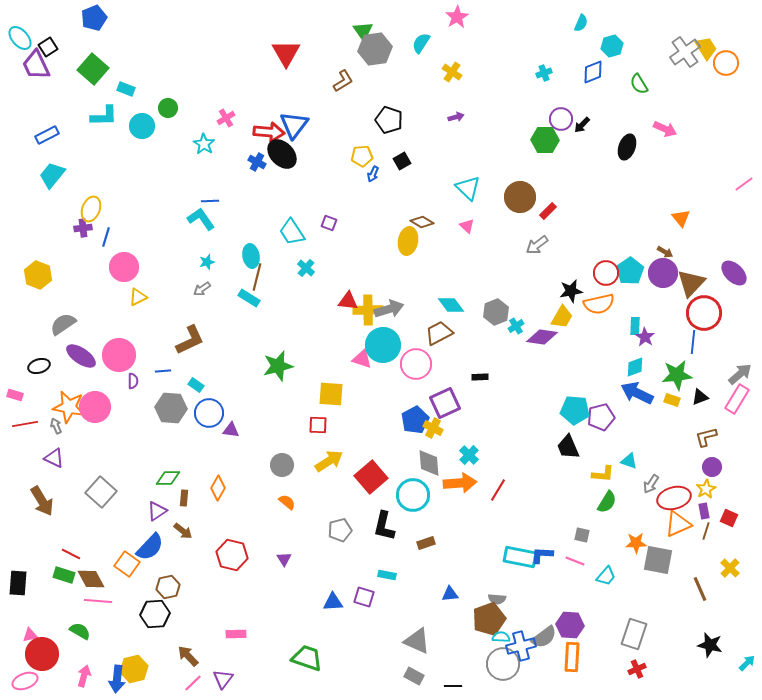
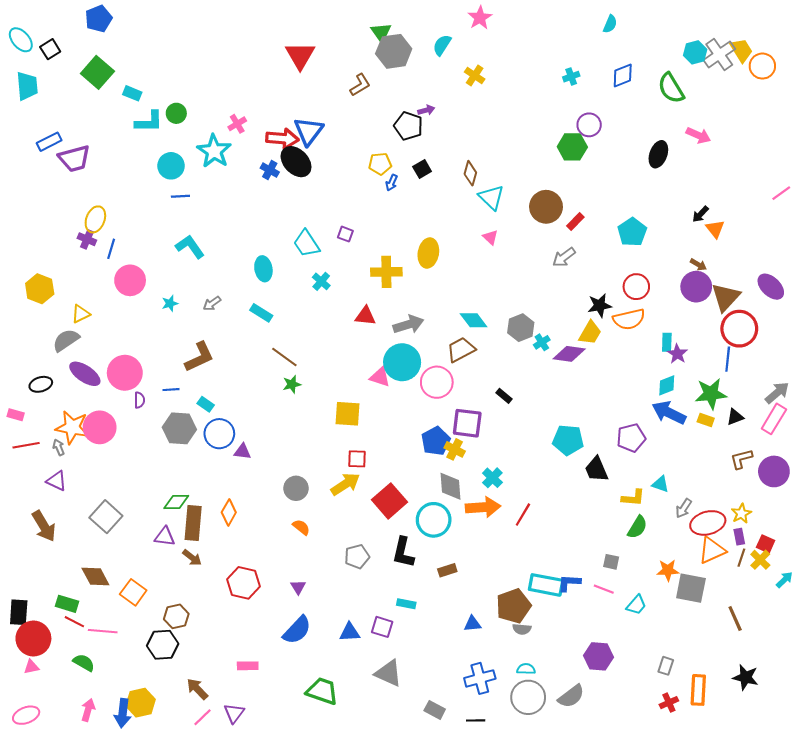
cyan hexagon: (612, 46) -> (695, 52), moved
purple trapezoid: (36, 65) -> (74, 158), moved, turned -80
green semicircle: (639, 84) -> (671, 88), size x1.4
cyan L-shape: (104, 116) -> (149, 122), moved
purple arrow: (456, 117) -> (426, 110), moved
black arrow: (582, 125) -> (700, 214), moved
cyan circle: (142, 126) -> (171, 166), moved
cyan star: (204, 144) -> (214, 151), size x1.5
cyan trapezoid: (52, 175) -> (27, 86), moved, turned 136
blue line: (210, 201) -> (180, 196), moved
cyan L-shape: (201, 219) -> (190, 247), moved
brown diamond: (422, 222) -> (470, 173), moved, turned 75
purple cross: (83, 228) -> (87, 239), turned 30
cyan star: (207, 262) -> (170, 303), moved
cyan pentagon: (630, 271) -> (632, 232), moved
brown line: (257, 277) -> (284, 357), moved, turned -68
yellow triangle: (138, 297) -> (81, 314), moved
yellow cross: (368, 310) -> (386, 272), moved
green star: (278, 366) -> (292, 384), size x0.6
black rectangle: (480, 377) -> (504, 396), turned 42
purple square: (445, 403) -> (467, 423), turned 32
cyan pentagon: (575, 410) -> (568, 440), moved
red square: (318, 425) -> (357, 459), moved
purple circle: (712, 467) -> (774, 471), moved, size x1.5
brown rectangle: (184, 498) -> (193, 523), size x2.0
purple triangle: (157, 511) -> (165, 537), turned 40
blue semicircle: (150, 547) -> (297, 630), moved
red line: (71, 554) -> (74, 622), moved
yellow cross: (730, 568) -> (760, 560), moved
brown diamond: (91, 579) -> (95, 577), moved
brown pentagon: (489, 619) -> (513, 606), moved
gray rectangle: (634, 634) -> (666, 666), size x0.6
gray semicircle: (544, 637) -> (571, 696), moved
gray triangle: (417, 641) -> (388, 673), moved
blue cross: (521, 646) -> (480, 678), moved
red circle: (42, 654) -> (33, 639), moved
orange rectangle: (572, 657) -> (698, 690), moved
cyan arrow: (747, 663) -> (784, 580), moved

